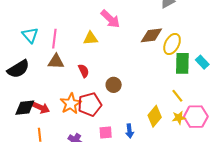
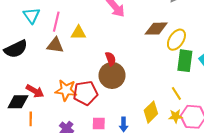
yellow triangle: (90, 38) -> (78, 33), moved
red semicircle: (84, 71) -> (111, 59), moved
brown circle: (114, 85) -> (112, 75), size x1.6
orange star: (71, 104) -> (66, 90), turned 30
black diamond: (25, 108) -> (18, 102), moved

